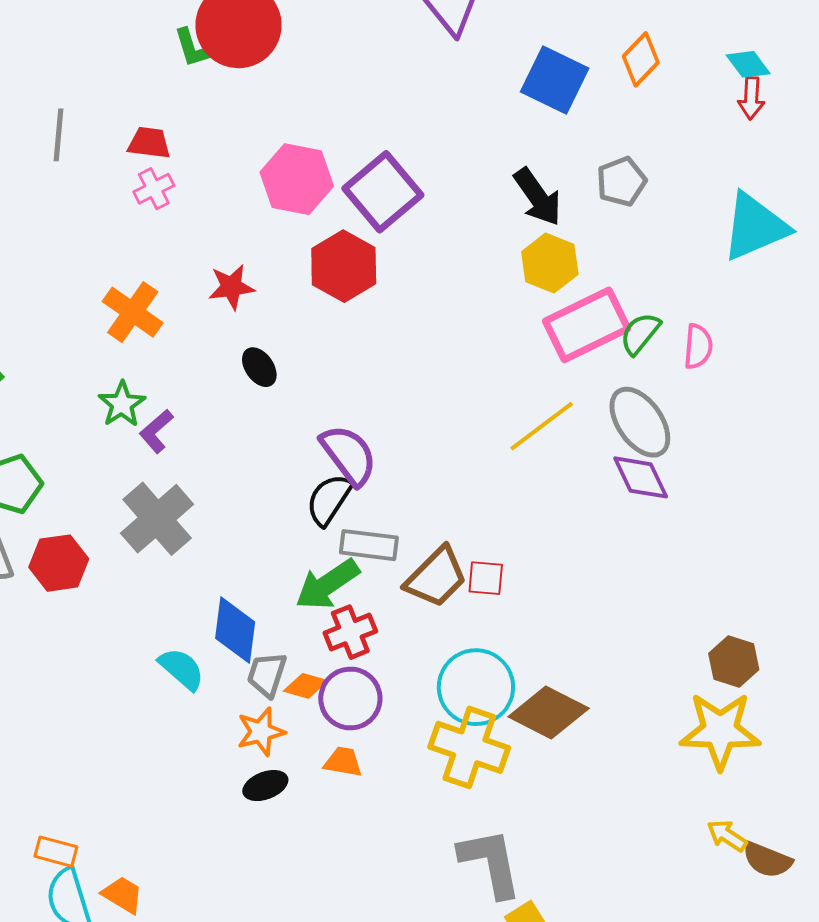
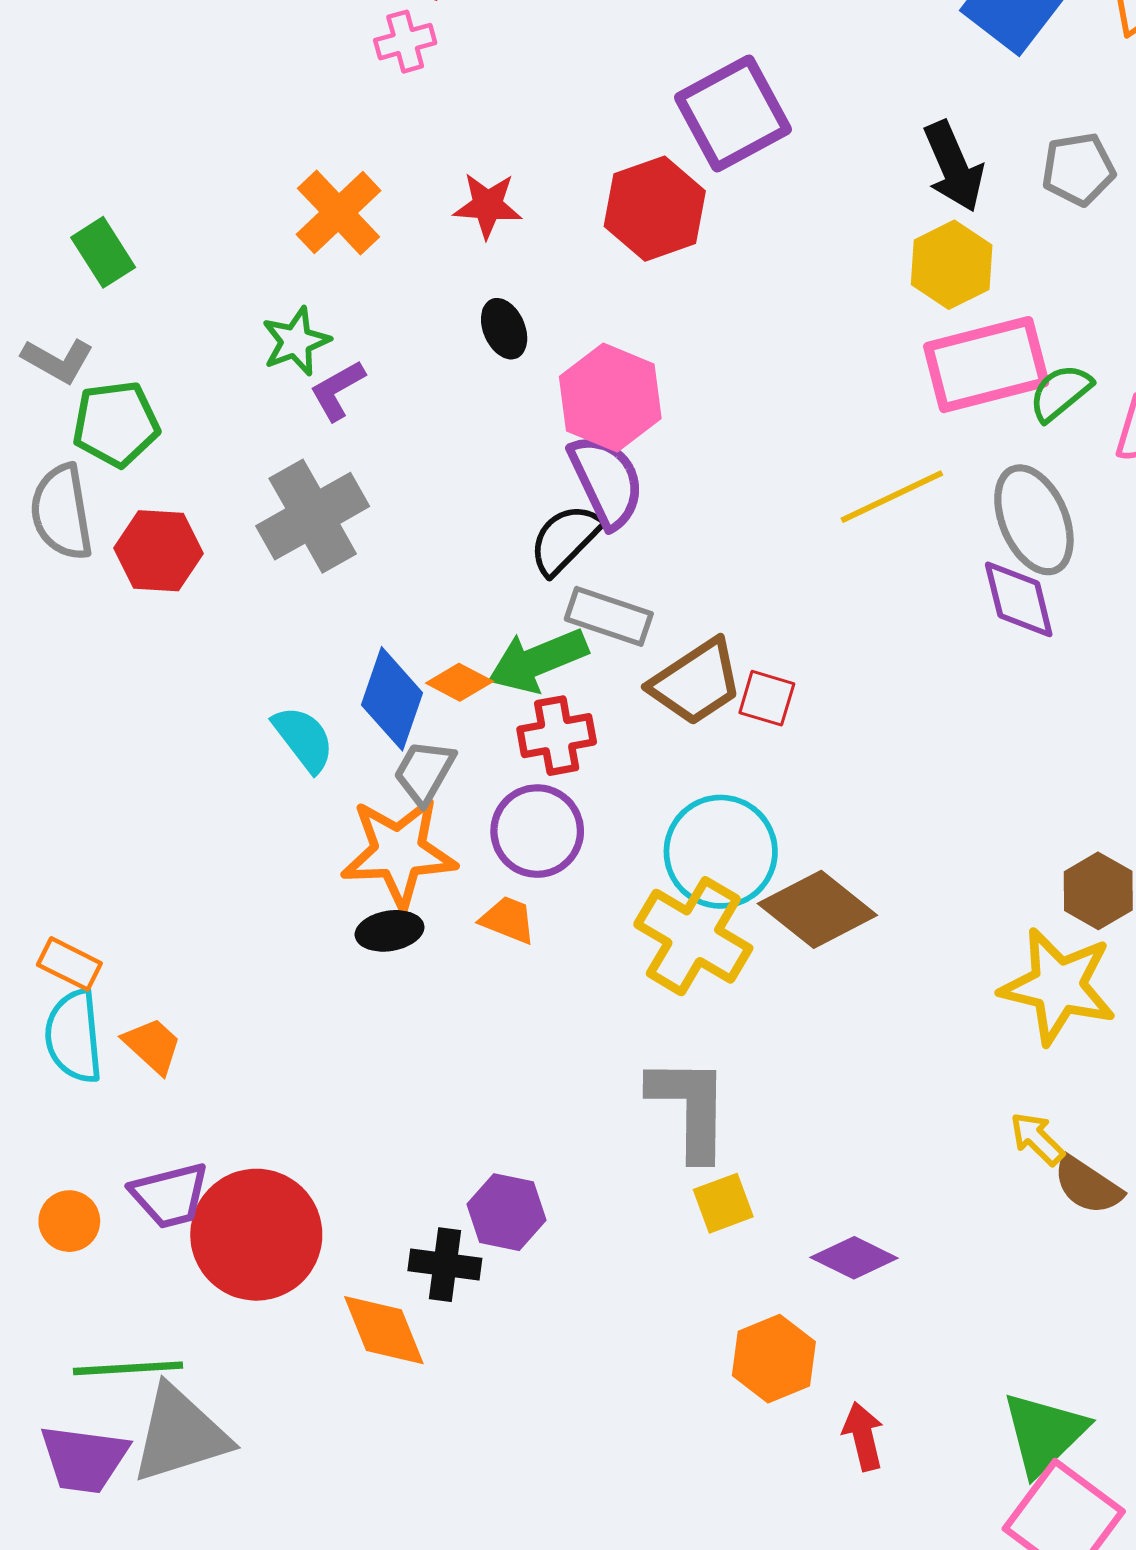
pink hexagon: (297, 179) -> (610, 398), moved
orange diamond: (306, 686) -> (459, 682), moved
orange star: (261, 732) -> (399, 852), size x1.6

